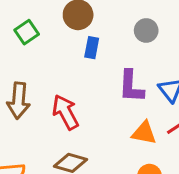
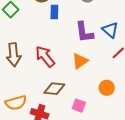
orange triangle: (144, 133) -> (80, 61), moved, turned -36

